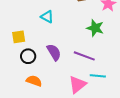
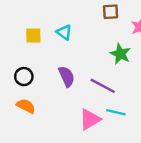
yellow square: (19, 37) -> (33, 36), moved
black circle: (28, 56) -> (24, 77), moved
orange semicircle: (34, 81) -> (26, 106), moved

